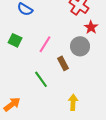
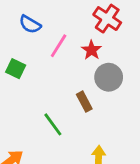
red star: (91, 27) -> (91, 50), moved
pink line: (45, 44) -> (59, 46), moved

